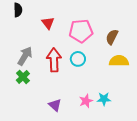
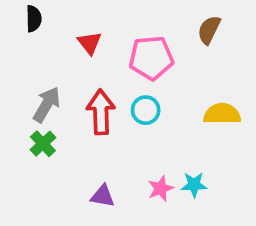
brown semicircle: (112, 37) -> (209, 30), moved
purple triangle: (55, 105) -> (103, 196), turned -32

